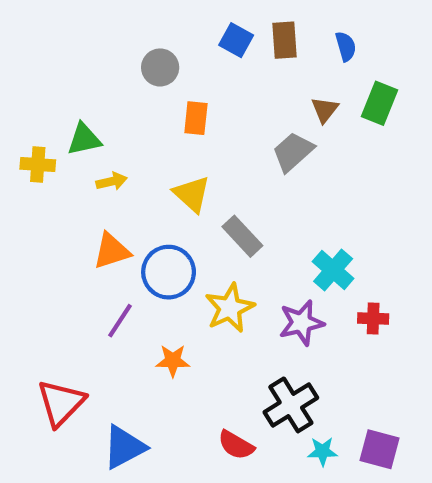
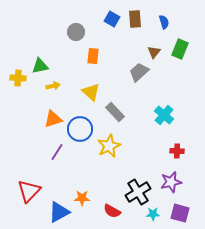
cyan cross: (333, 270) -> (164, 115), moved
purple star: (301, 323) -> (171, 182), moved
orange star: (173, 361) -> (82, 198), moved

